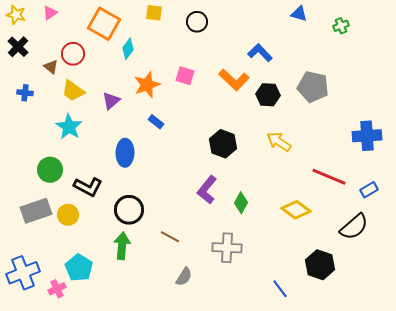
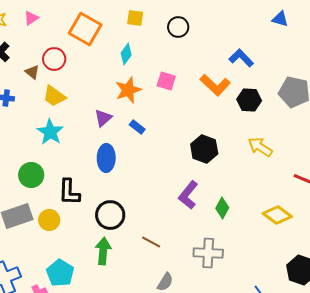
cyan diamond: (128, 49) -> (126, 54), moved
purple triangle: (111, 101) -> (103, 118), moved
black L-shape: (88, 187) -> (69, 192), turned 64

